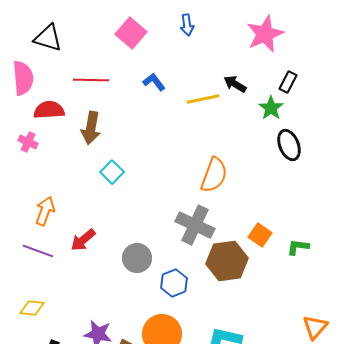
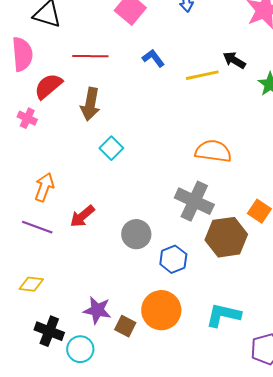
red semicircle: (49, 110) -> (48, 86), turned -36
orange semicircle: (214, 175) -> (213, 151), turned -102

